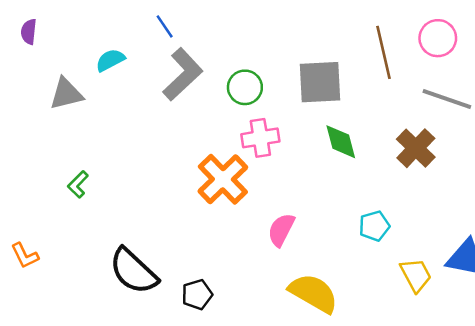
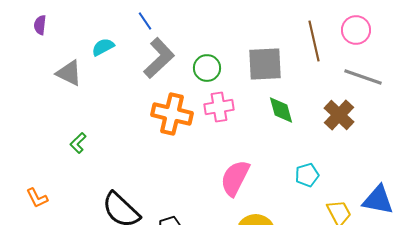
gray triangle: (66, 94) -> (69, 73), turned 40
orange cross: (223, 179) -> (172, 114), moved, turned -33
pink semicircle: (281, 230) -> (235, 178), size x1.4

